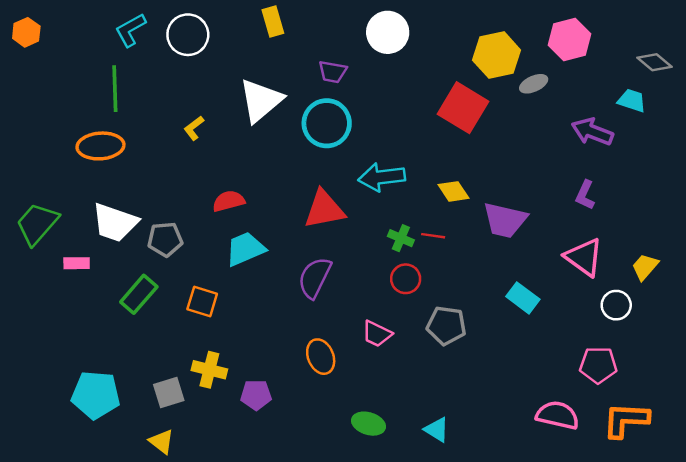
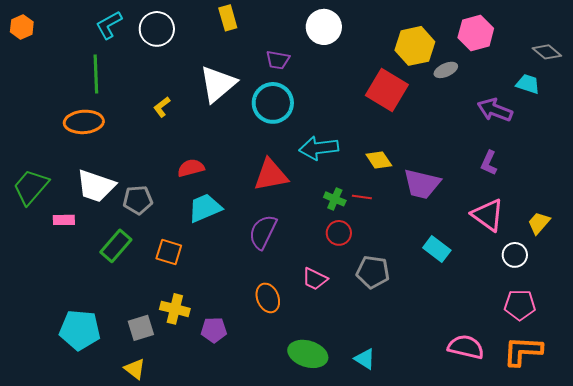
pink pentagon: (598, 365) -> (520, 305), moved
green ellipse: (369, 424) -> (308, 354), size x1.4

